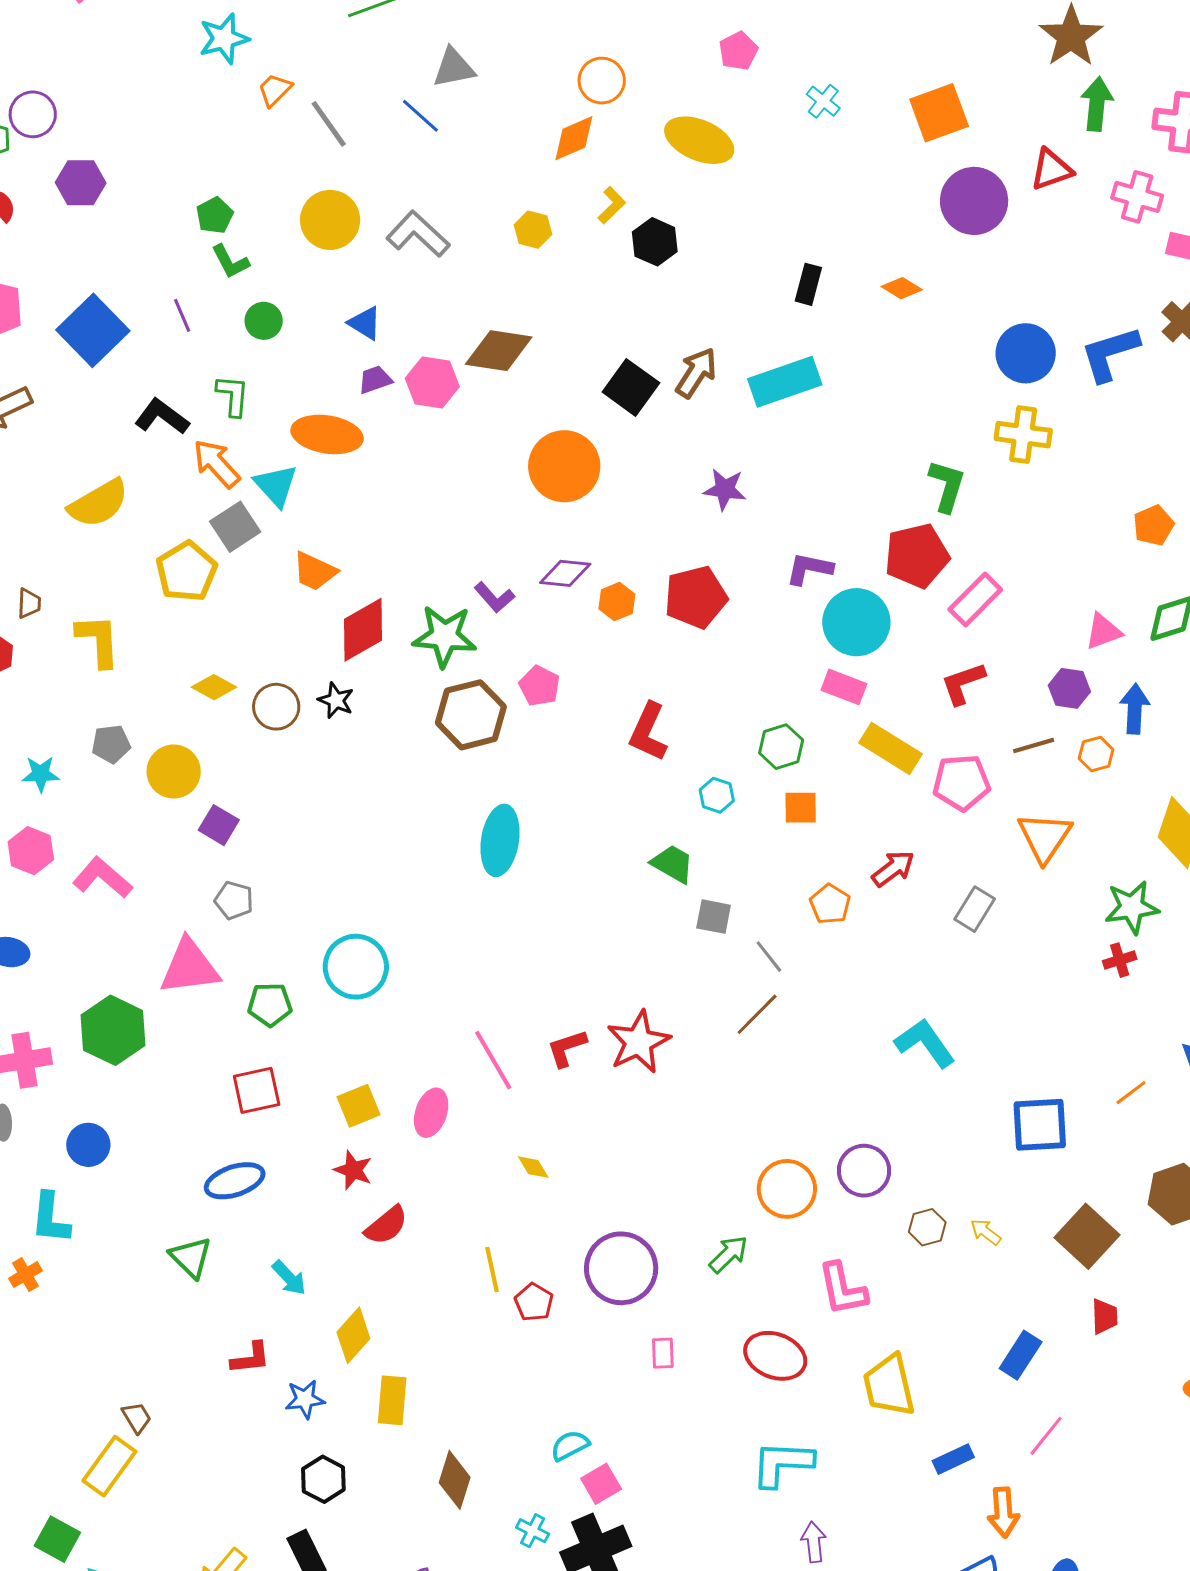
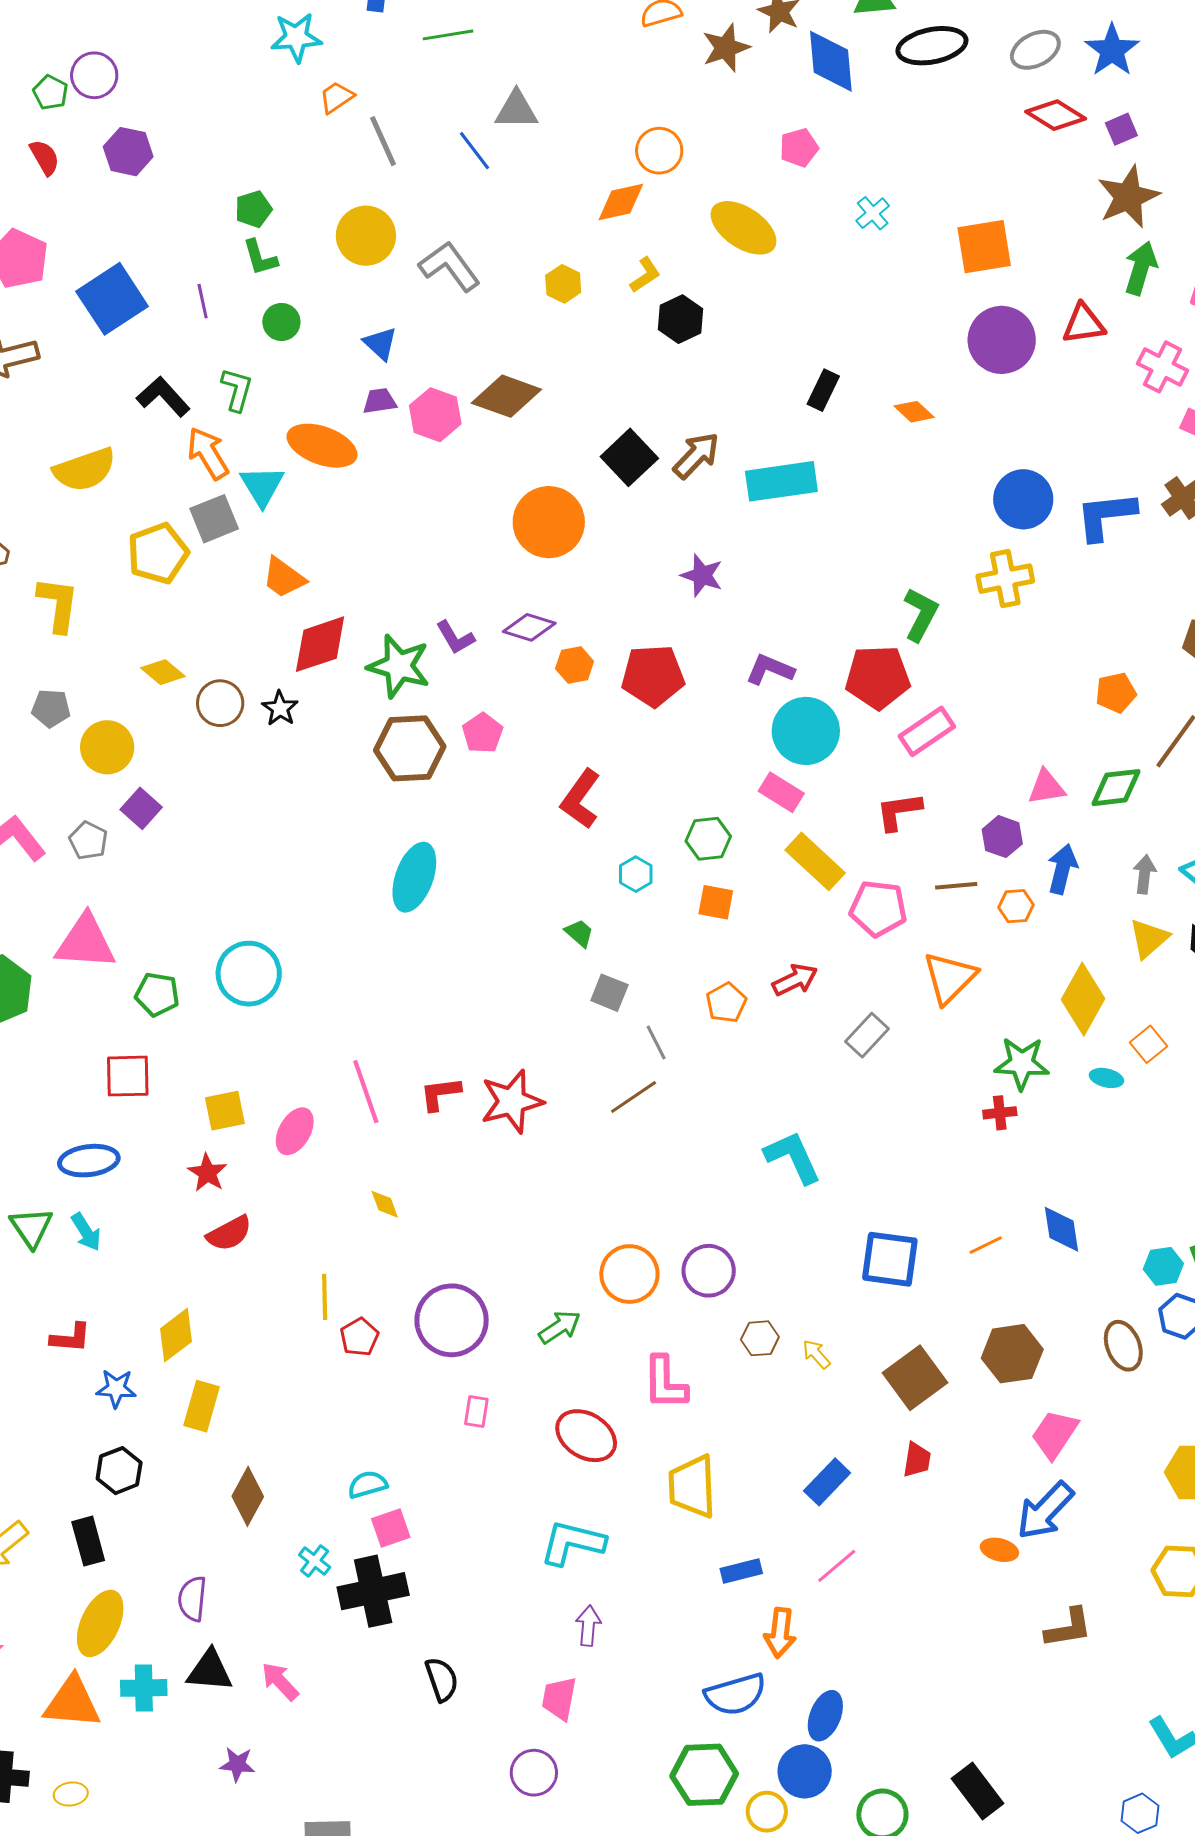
yellow cross: (1023, 435) -> (1005, 579), turned -30
green trapezoid: (673, 864) -> (579, 933), size x0.7
gray pentagon: (234, 900) -> (88, 841), moved
cyan arrow: (289, 1278) -> (86, 1232), moved

